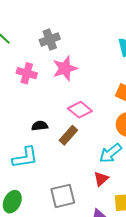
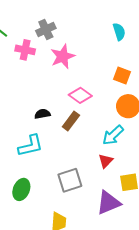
pink cross: (27, 73) -> (25, 50), moved

